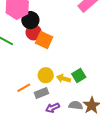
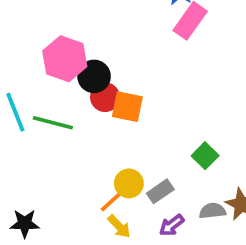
yellow circle: (46, 75) -> (129, 183), moved
yellow arrow: (64, 78) -> (119, 226), moved, turned -136
gray rectangle: (41, 93) -> (160, 191), moved

